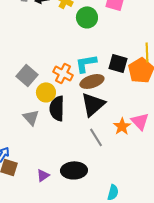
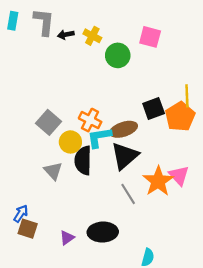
cyan L-shape: (86, 63) -> (99, 137), moved
black square: (118, 63) -> (154, 109), turned -36
orange star: (122, 126) -> (158, 181), size x1.5

